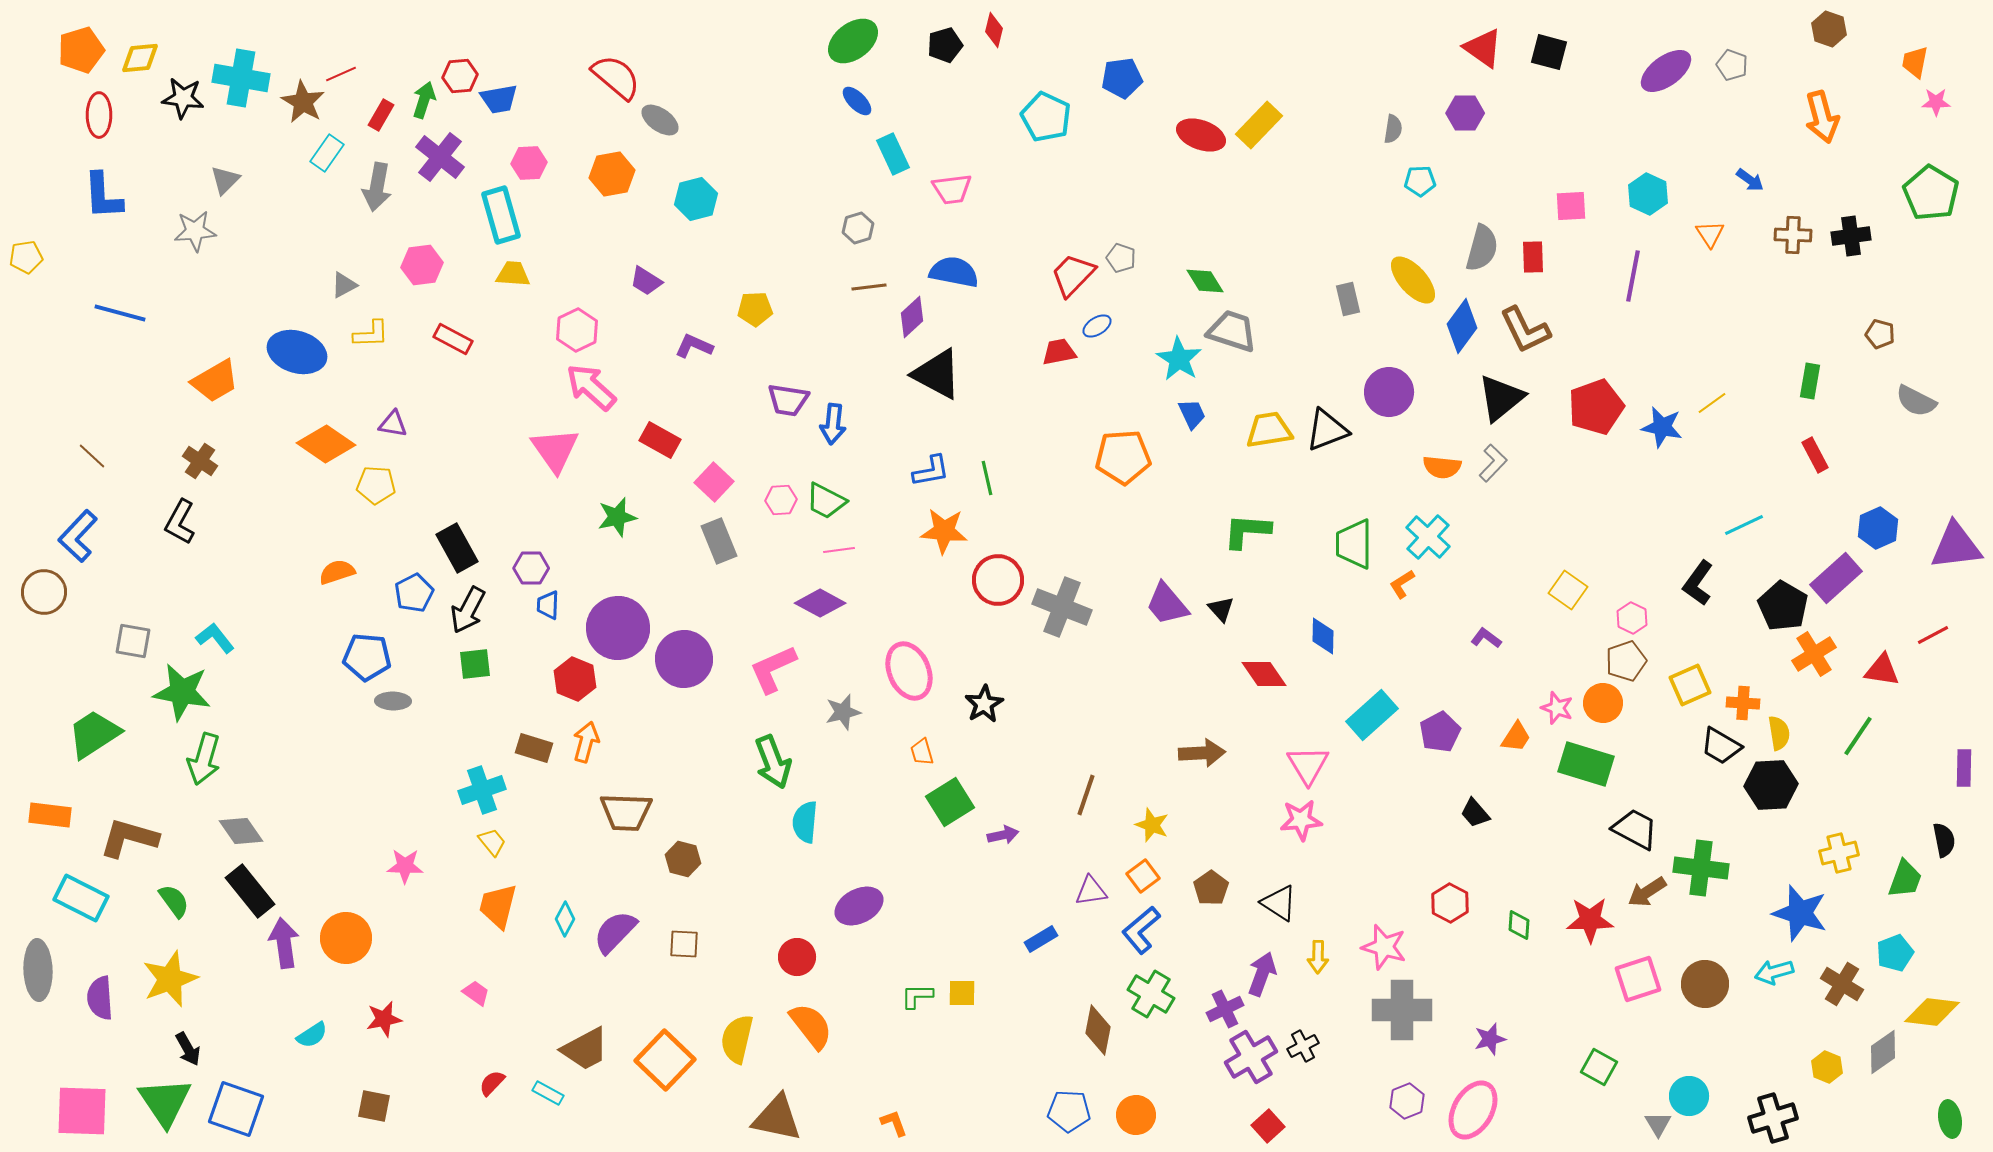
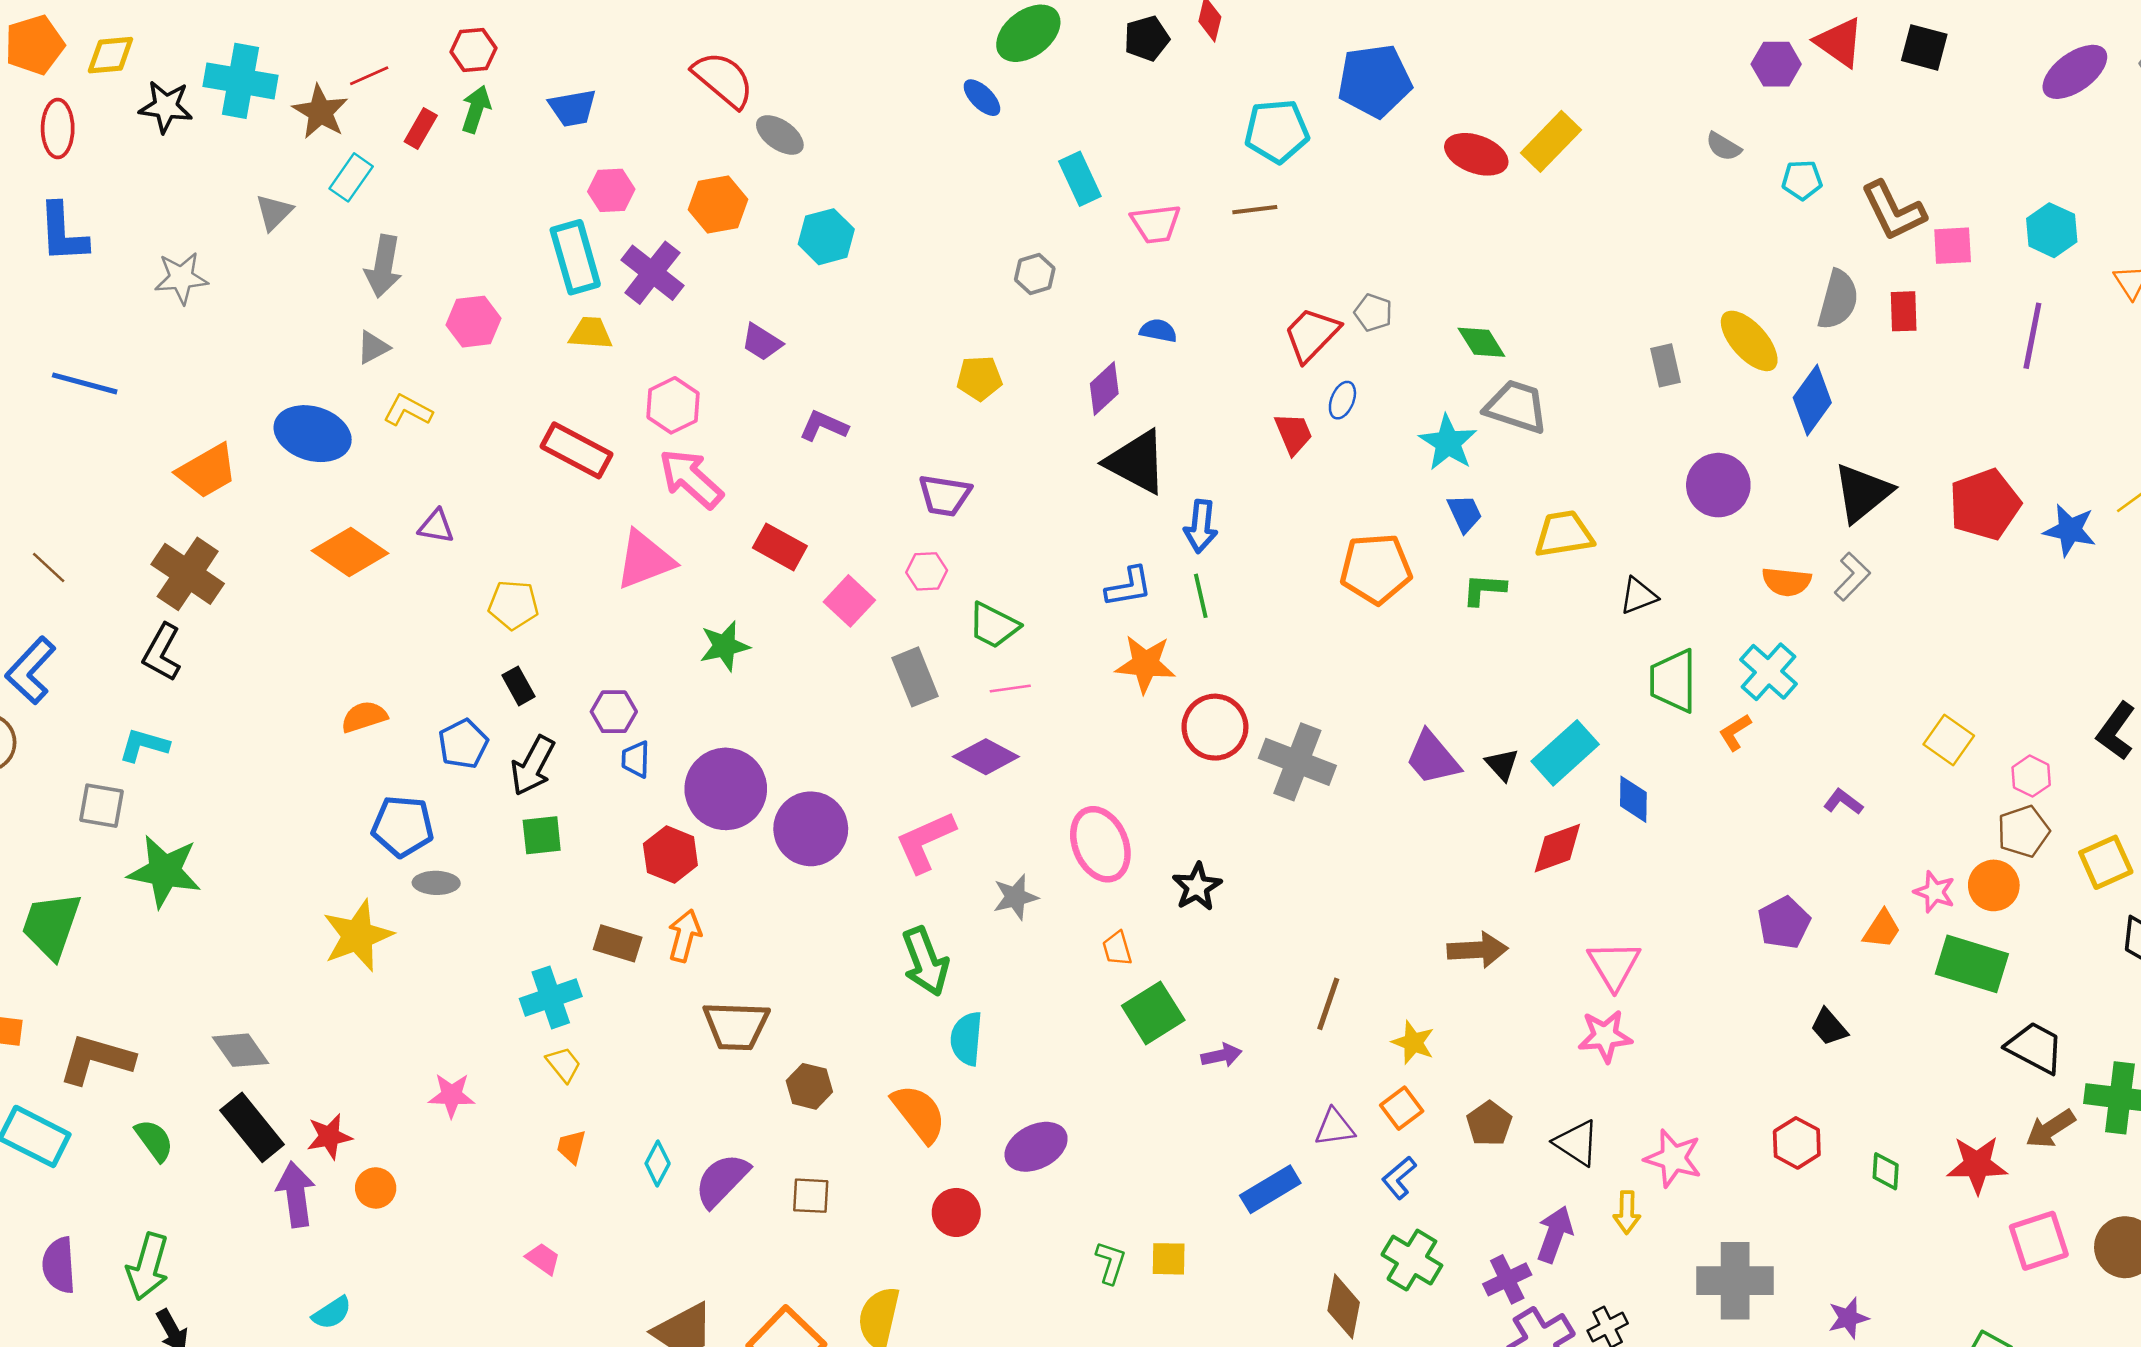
red hexagon: (460, 76) -> (473, 50), moved
blue pentagon: (1122, 78) -> (1375, 81), size x1.4
blue ellipse: (857, 101) -> (982, 98), moved
purple hexagon: (1465, 113) -> (1776, 64), moved
cyan pentagon: (1046, 117) -> (1277, 131), turned -30
gray semicircle: (1393, 129) -> (1723, 147), turned 112
purple cross: (440, 157) -> (652, 273), moved
gray triangle: (225, 180) -> (274, 212), moved
cyan pentagon: (1420, 181) -> (1802, 180), moved
gray arrow: (377, 187) -> (383, 266), moved
blue semicircle: (954, 272) -> (1158, 331), size x0.6
brown line: (869, 287) -> (1255, 210), moved
yellow pentagon: (755, 309) -> (979, 378), moved
blue ellipse: (1097, 326) -> (1342, 400), turned -36
brown L-shape: (1525, 330) -> (1893, 211), moved
yellow L-shape: (371, 334) -> (408, 410), turned -150
red rectangle: (453, 339) -> (576, 450), moved, size x1.4
red trapezoid: (1059, 352) -> (1293, 434), turned 78
blue arrow: (833, 424) -> (1201, 526), moved
black triangle: (1327, 430) -> (1638, 596), moved, size x0.7
pink triangle: (555, 450) -> (645, 560), turned 44
brown cross: (200, 461) -> (188, 574), size x1.6
yellow pentagon: (376, 485) -> (513, 605), moved
pink hexagon: (781, 500) -> (927, 571), moved
green L-shape: (1247, 531) -> (1484, 589), moved, size x0.7
gray rectangle: (719, 541) -> (915, 677), moved
black rectangle: (457, 548) -> (519, 686), size x0.6
cyan L-shape: (215, 638) -> (144, 745), moved, turned -36
red diamond: (1264, 674) -> (1557, 848), turned -75
cyan rectangle: (1372, 715) -> (1565, 753), moved
green trapezoid: (94, 734) -> (51, 925), turned -38
green arrow: (204, 759) -> (148, 1266), moved
orange trapezoid: (498, 906) -> (571, 1147), size x0.6
blue L-shape: (1141, 930) -> (1399, 1178), size x0.7
orange circle: (346, 938) -> (376, 1188), size x0.6
blue rectangle: (1041, 939) -> (1270, 1189), size x1.4
pink star: (1384, 947) -> (1673, 1158), moved
yellow star: (170, 979) -> (358, 936), moved
green L-shape: (917, 996) -> (1111, 1263), turned 108
red star: (384, 1019) -> (329, 1136), moved
orange semicircle: (811, 1026) -> (919, 1113), moved

